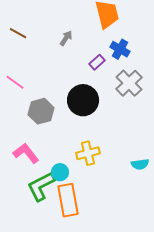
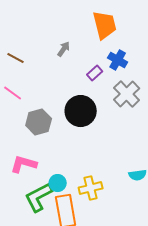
brown line: (18, 33) -> (16, 58), moved
pink L-shape: (26, 153) -> (24, 164), turned -36
yellow cross: (88, 153) -> (91, 188), moved

